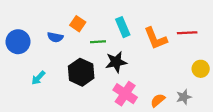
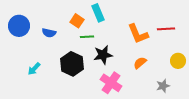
orange square: (78, 24) -> (77, 21), moved
cyan rectangle: (123, 27) -> (98, 13), moved
blue circle: (18, 42) -> (19, 26), moved
orange semicircle: (158, 100) -> (140, 63), moved

